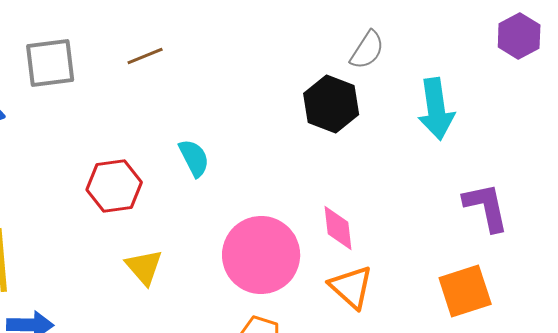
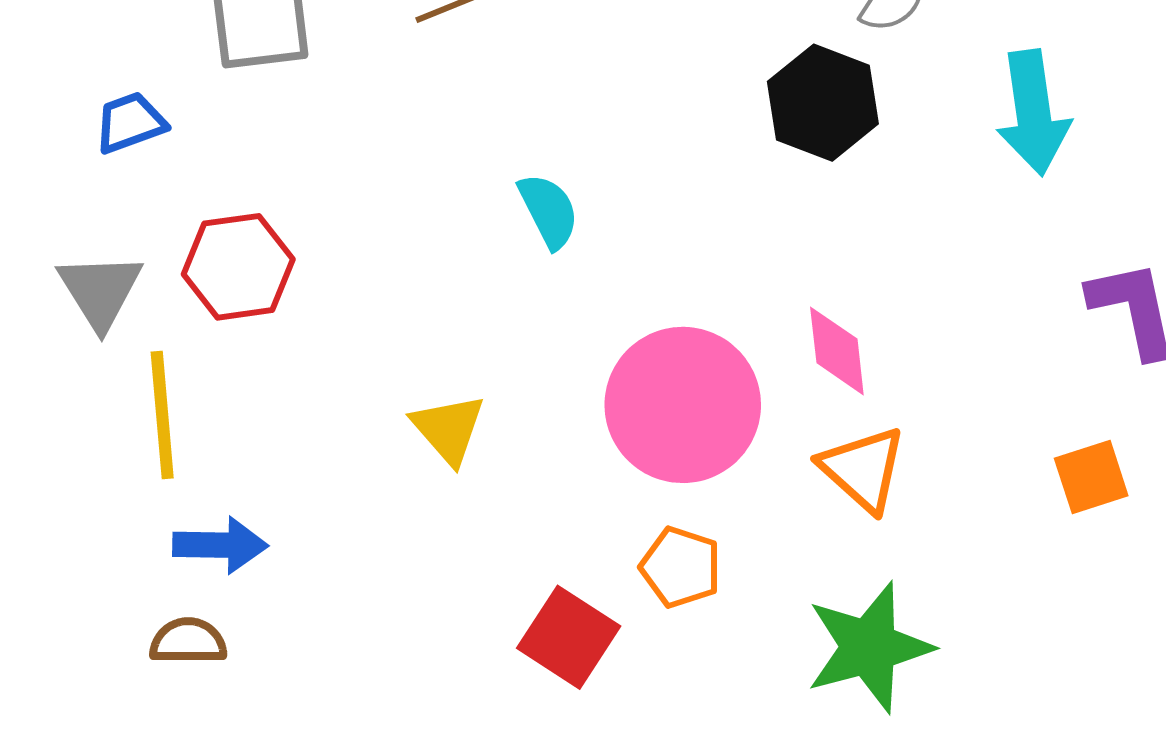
red hexagon: (114, 186) -> (238, 267), moved
orange square: (465, 291) -> (1091, 477), size x0.7

